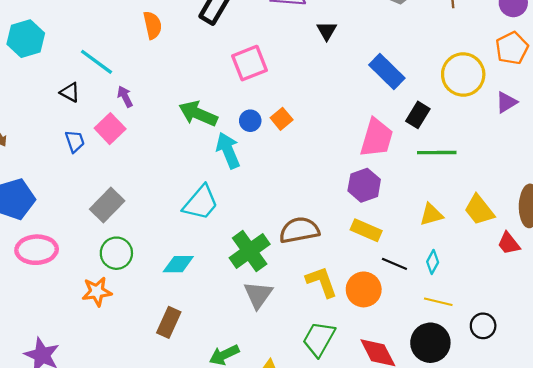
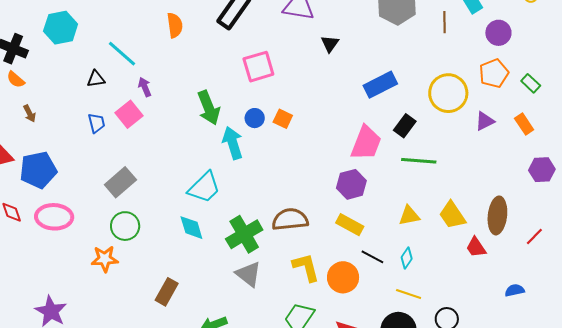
blue rectangle: (387, 72) -> (380, 85), turned -76
black triangle: (70, 92) -> (96, 79), turned -42
green arrow: (198, 114) -> (209, 108), turned -140
orange square: (282, 119) -> (283, 119), turned -30
cyan diamond: (178, 264) -> (191, 228), moved, turned 68
gray triangle: (258, 295) -> (248, 274), turned -32

